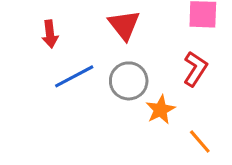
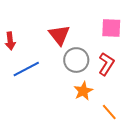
gray circle: (129, 81) -> (76, 60), moved

